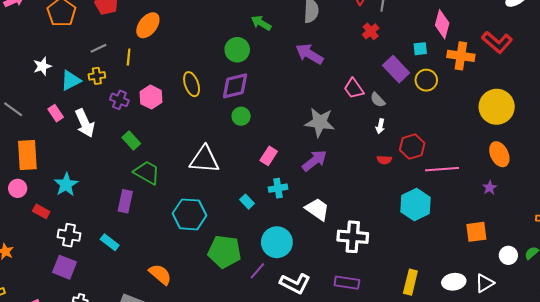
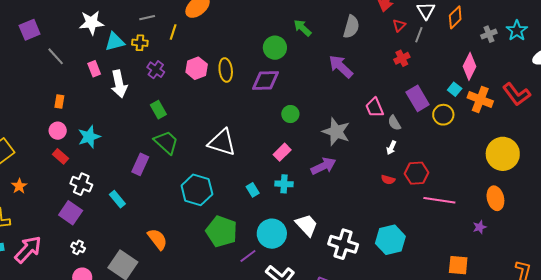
cyan square: (420, 49) -> (455, 89), moved, turned 32
white star: (42, 66) -> (92, 23), size x1.4
pink hexagon: (151, 97) -> (197, 68), moved
green circle: (241, 116) -> (290, 114), moved
orange rectangle: (27, 155) -> (59, 102), size x0.5
pink circle: (18, 188) -> (58, 131), moved
cyan hexagon: (415, 205) -> (390, 240), moved
white trapezoid: (317, 209) -> (307, 225), moved

